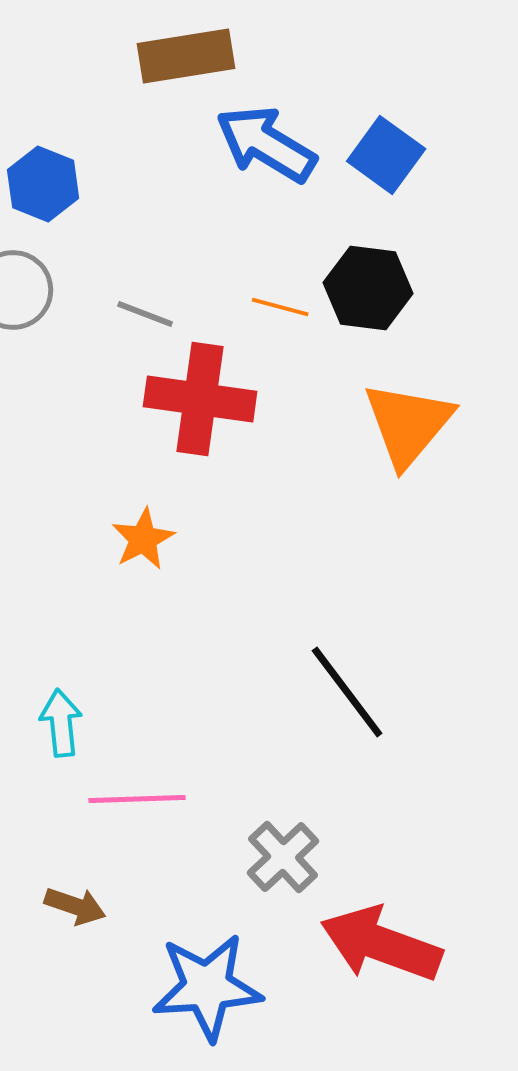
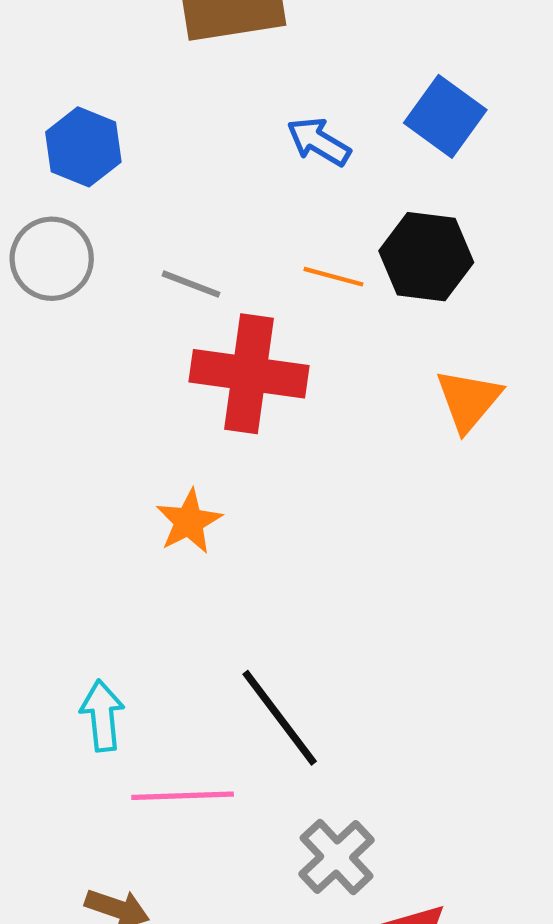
blue arrow: (266, 144) -> (319, 142), moved, size x0.6
orange triangle: (408, 424) -> (468, 400), size x0.7
black line: (347, 692) -> (280, 718), moved

